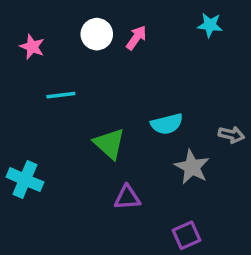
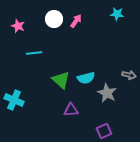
cyan semicircle: (167, 124) -> (86, 78), moved

